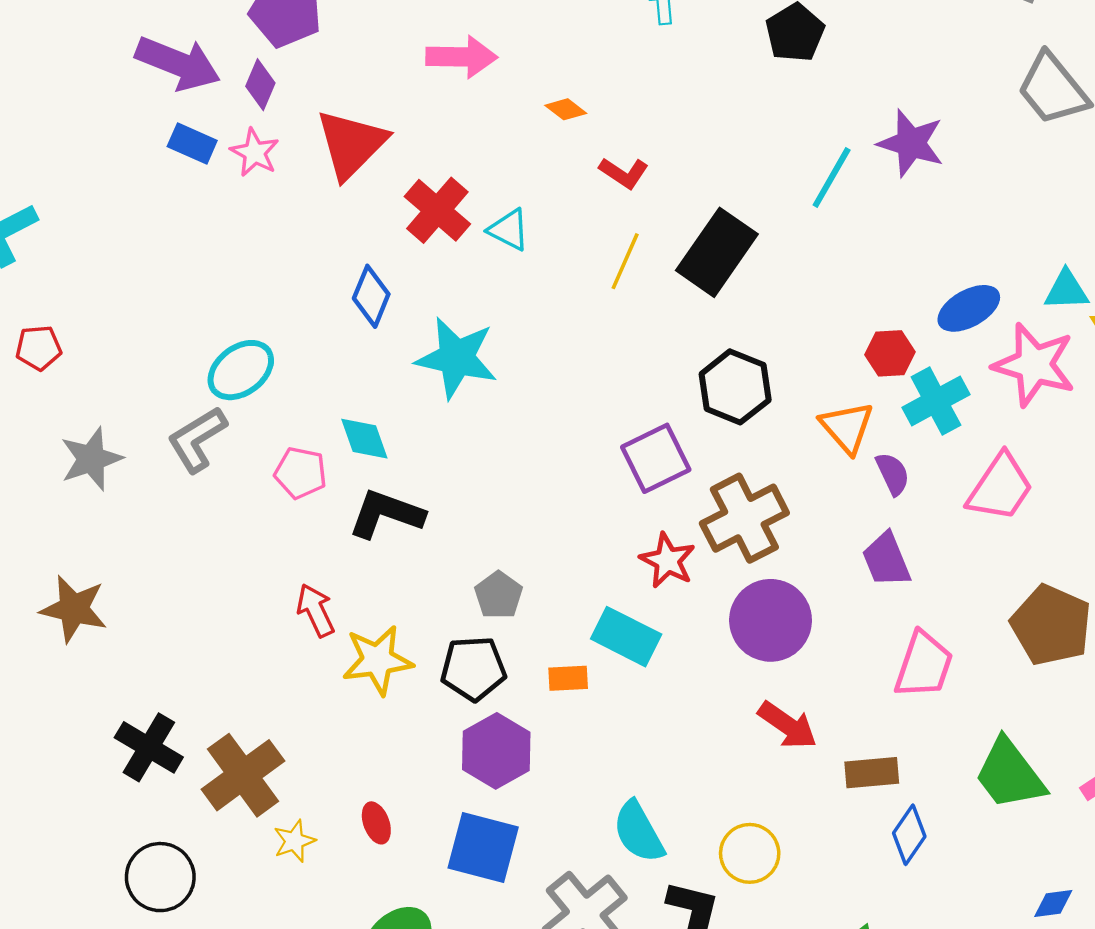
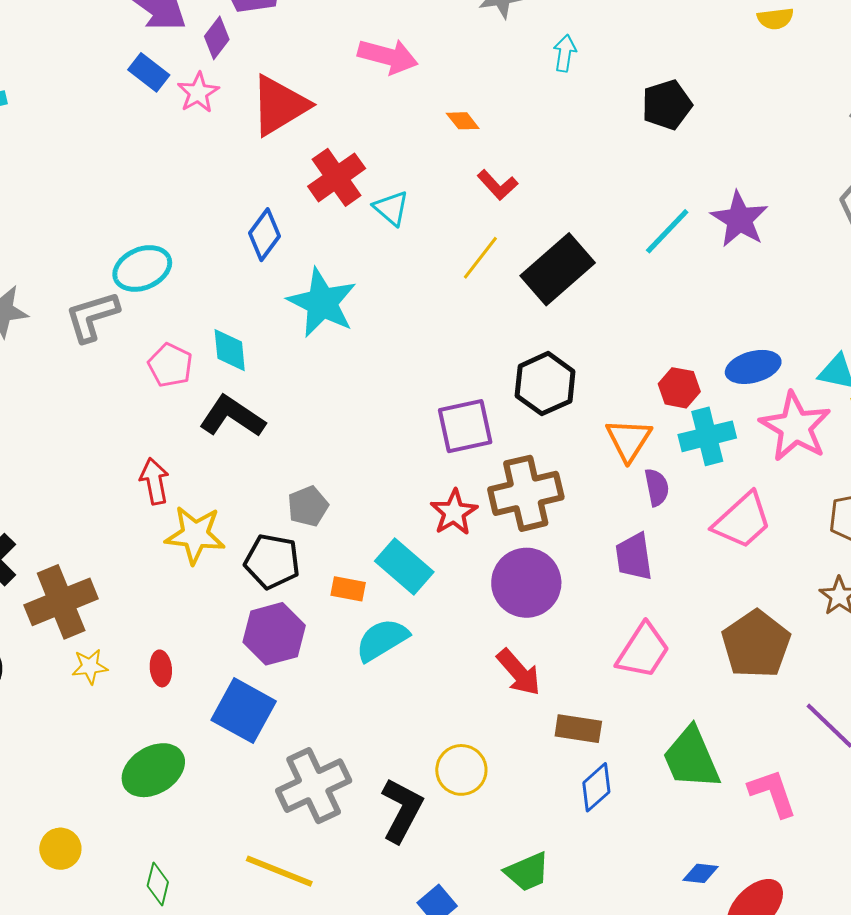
cyan semicircle: (639, 832) -> (382, 640), moved, turned 74

